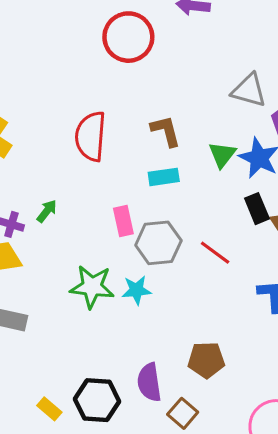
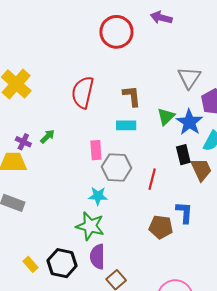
gray triangle: (249, 90) -> (189, 78), turned 40
red line: (215, 253) -> (152, 179), turned 60
green star: (92, 287) -> (90, 226), moved
brown pentagon: (206, 360) -> (161, 227), moved

